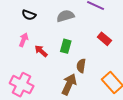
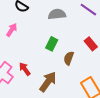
red arrow: (41, 51) -> (25, 69), moved
brown semicircle: (81, 66) -> (69, 58), moved

